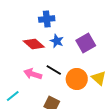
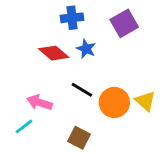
purple square: (86, 43) -> (124, 23), moved
pink arrow: (33, 74) -> (40, 102), moved

